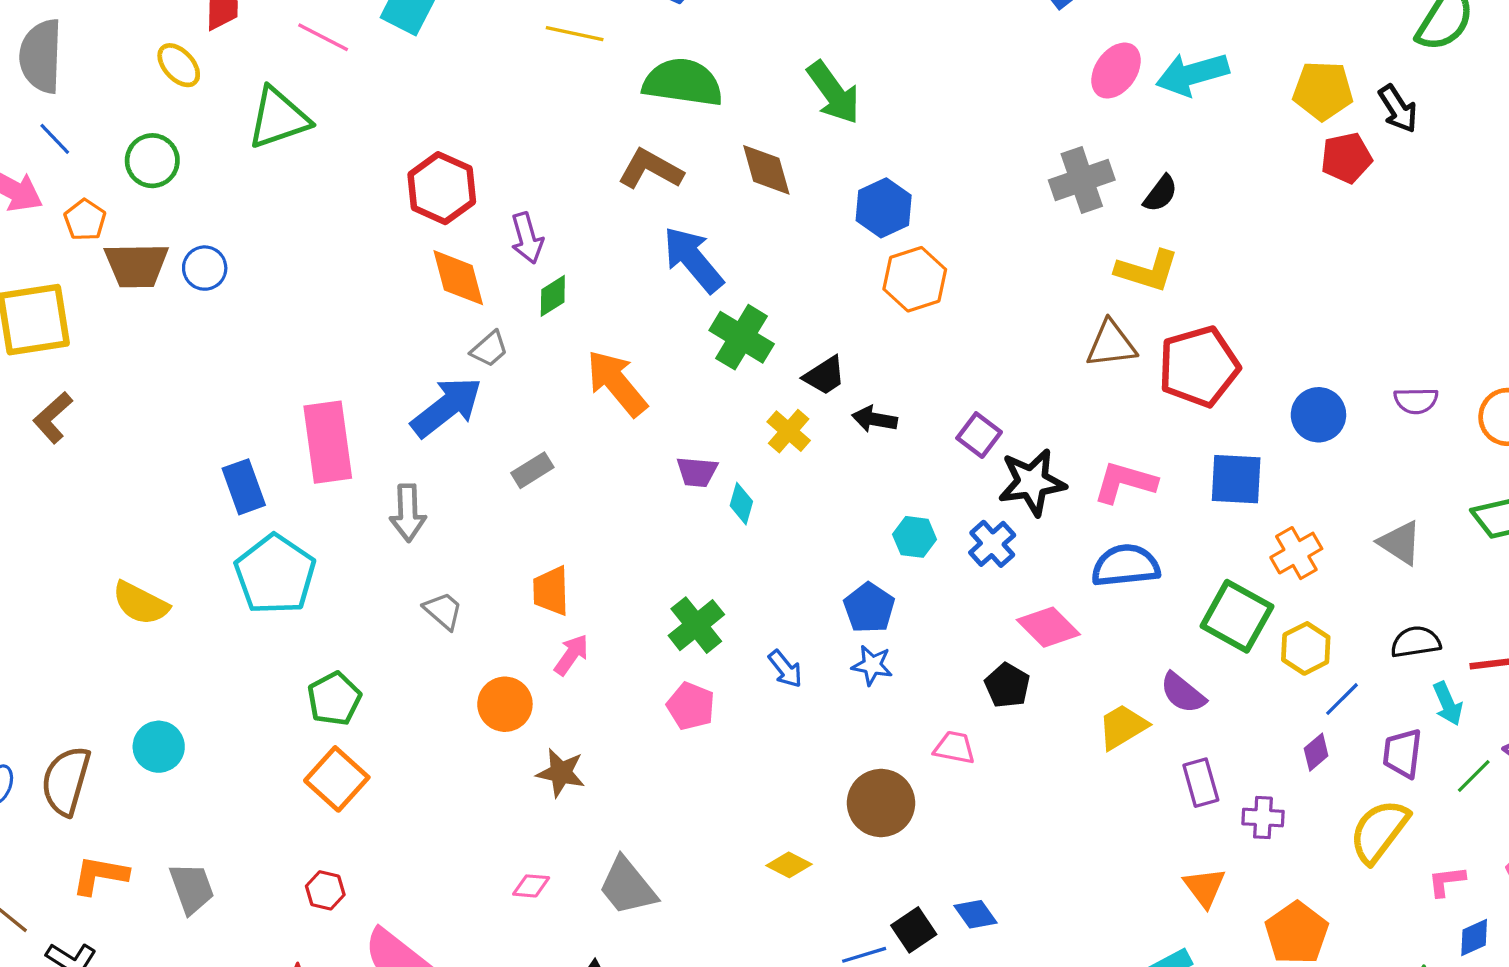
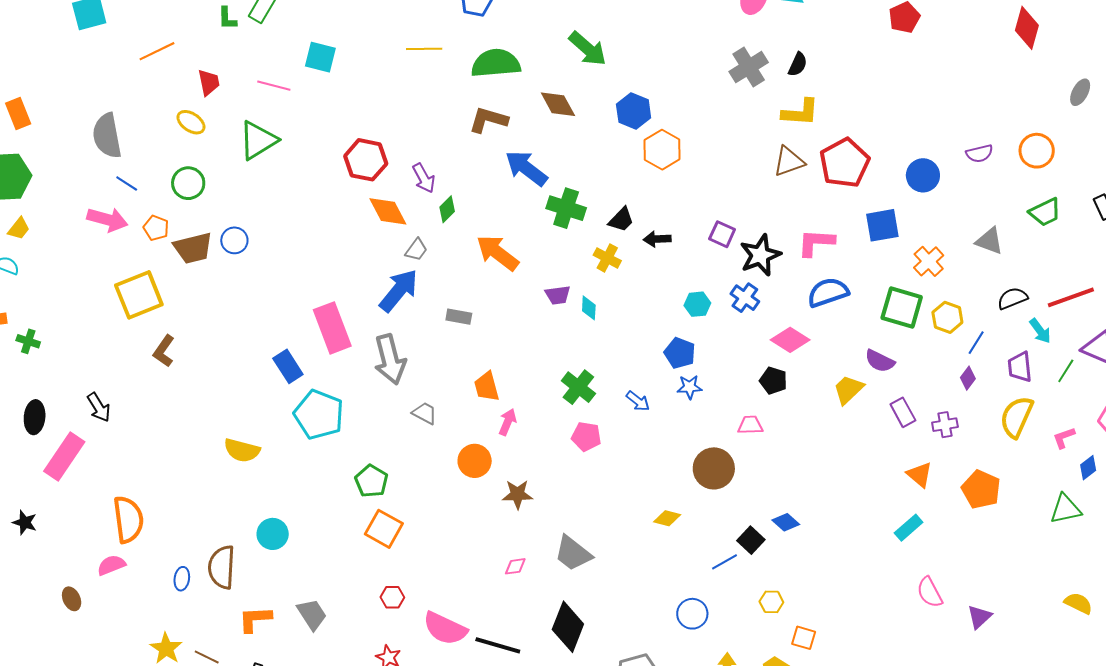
gray rectangle: (532, 470) -> (459, 317), turned 55
gray arrow: (408, 513) -> (390, 359), size x1.4

